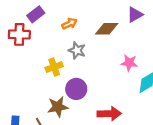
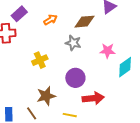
gray star: (77, 50) -> (73, 43), moved
purple circle: (76, 89) -> (75, 78), moved

